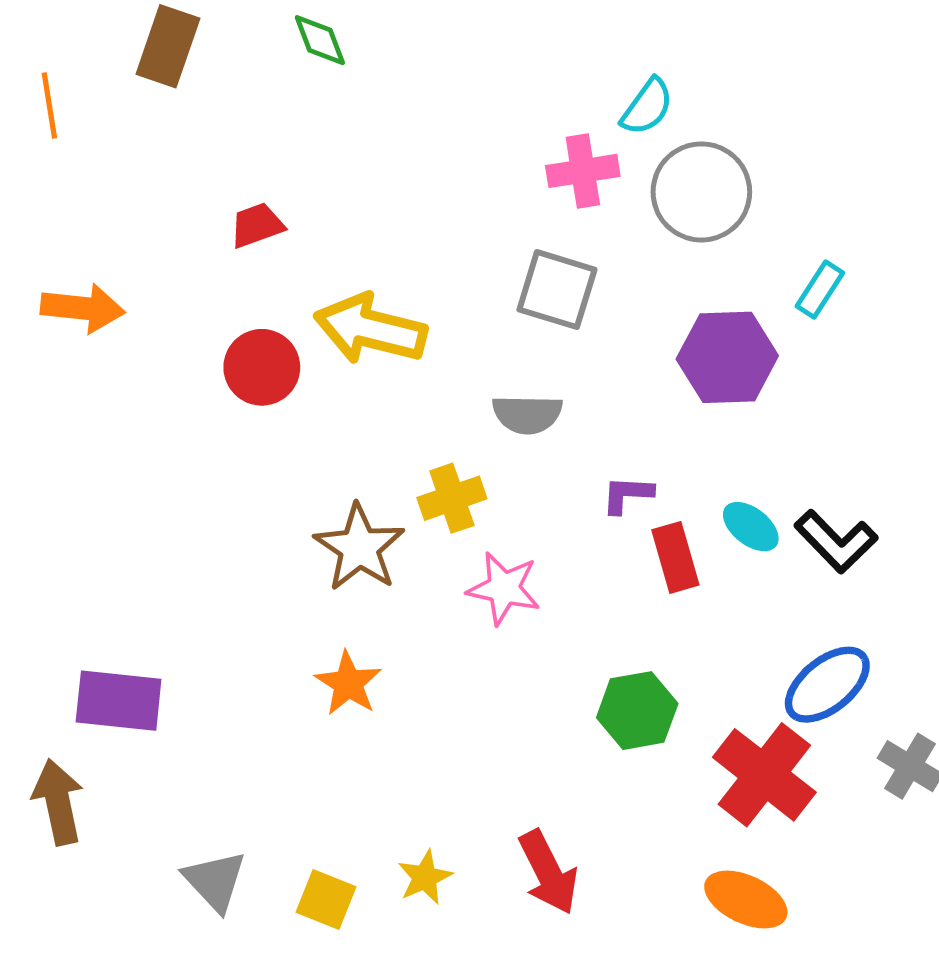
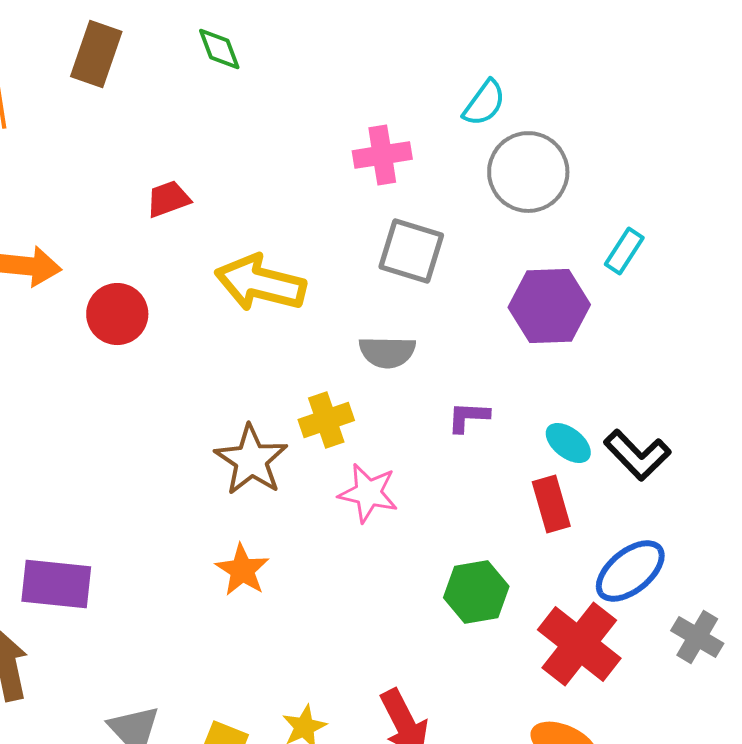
pink cross: (583, 171) -> (382, 155), moved
red circle: (262, 367) -> (117, 314), moved
red rectangle: (675, 557) -> (551, 504), moved

